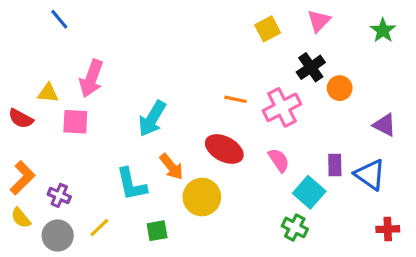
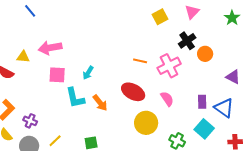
pink arrow: (91, 78) -> (50, 48), turned 60
cyan arrow: (152, 119) -> (88, 73), size x0.6
pink square: (75, 122) -> (57, 75), moved
cyan L-shape: (131, 184) -> (75, 98), moved
cyan square: (309, 192) -> (204, 129), moved
yellow circle: (202, 197) -> (146, 123), moved

